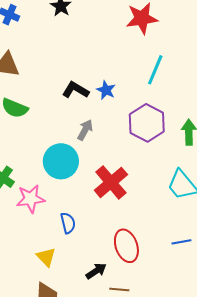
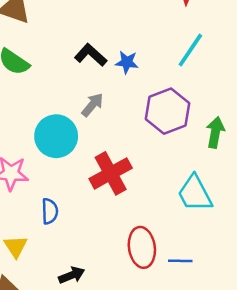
blue star: (106, 90) -> (127, 62), turned -30
red ellipse: (126, 246) -> (142, 247), moved

